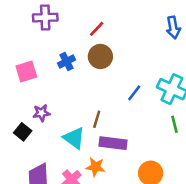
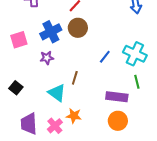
blue cross: (67, 62) -> (51, 32), size x1.5
purple star: (41, 113) -> (47, 58), moved
purple rectangle: (113, 143) -> (117, 97), moved

